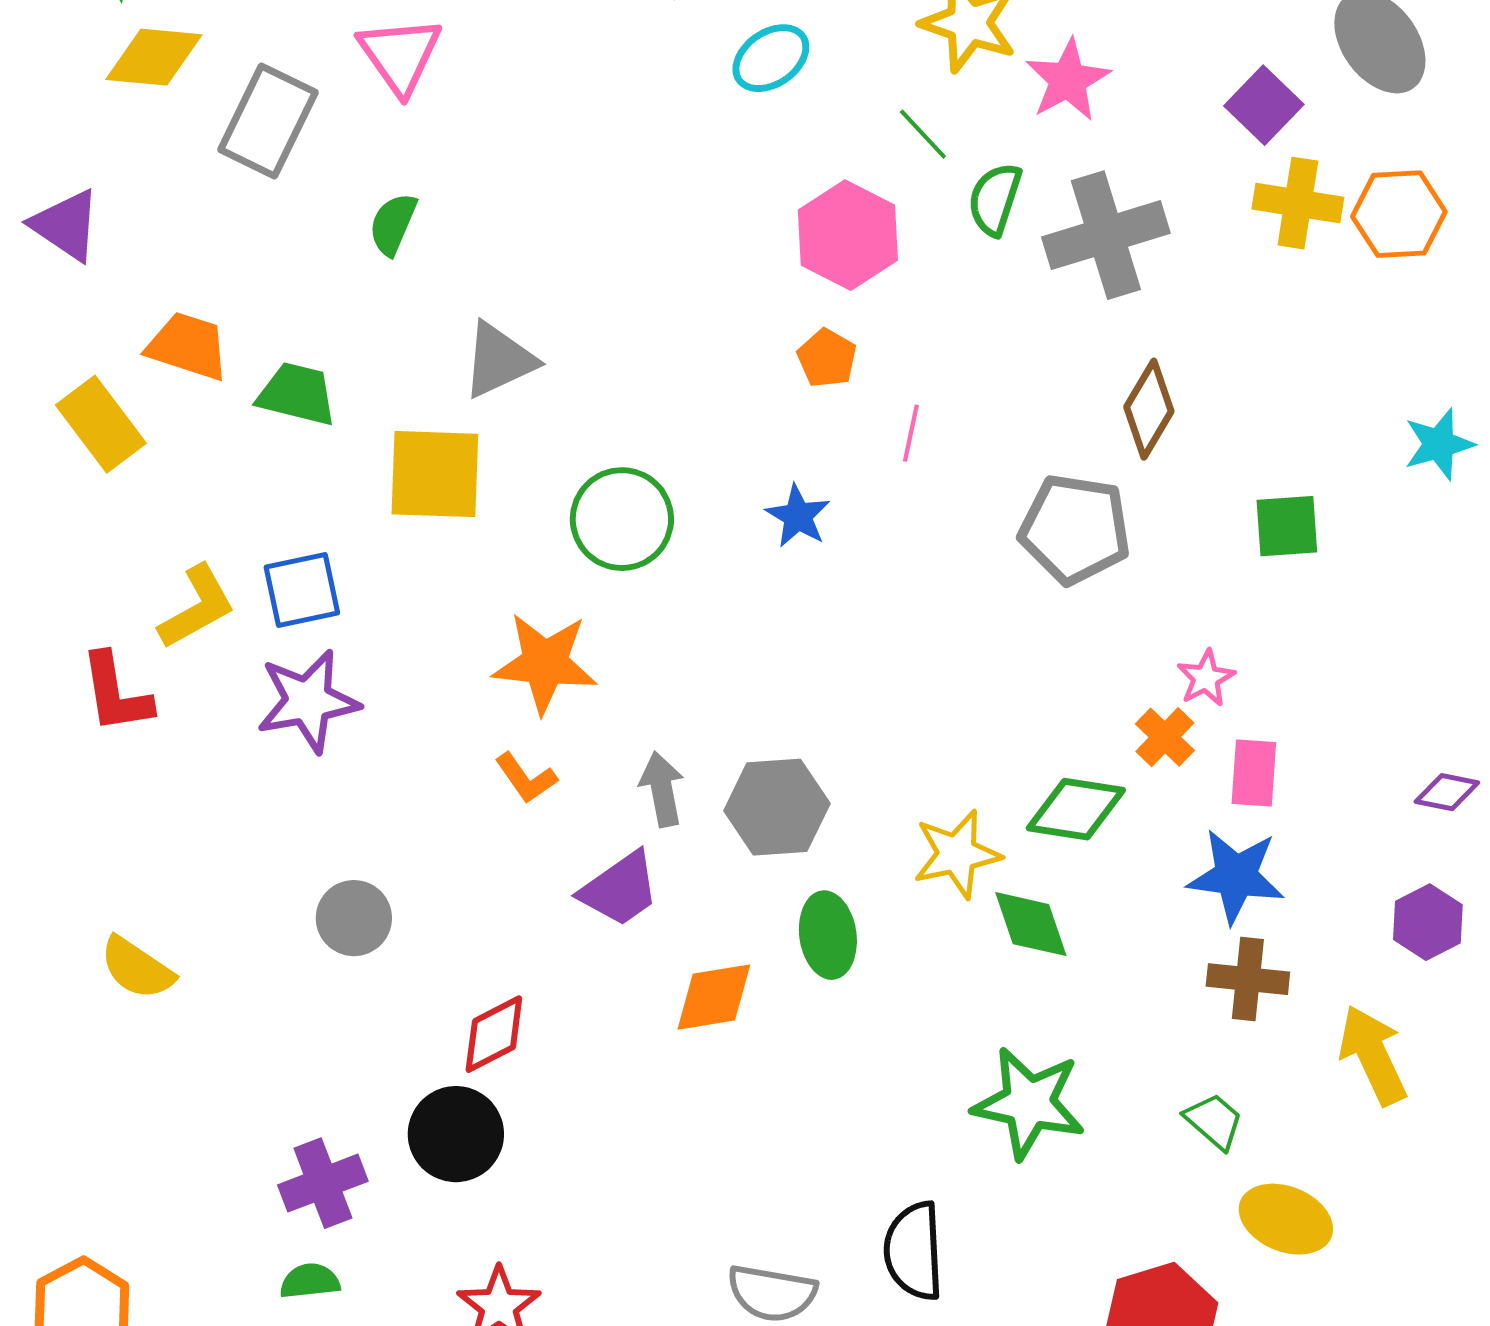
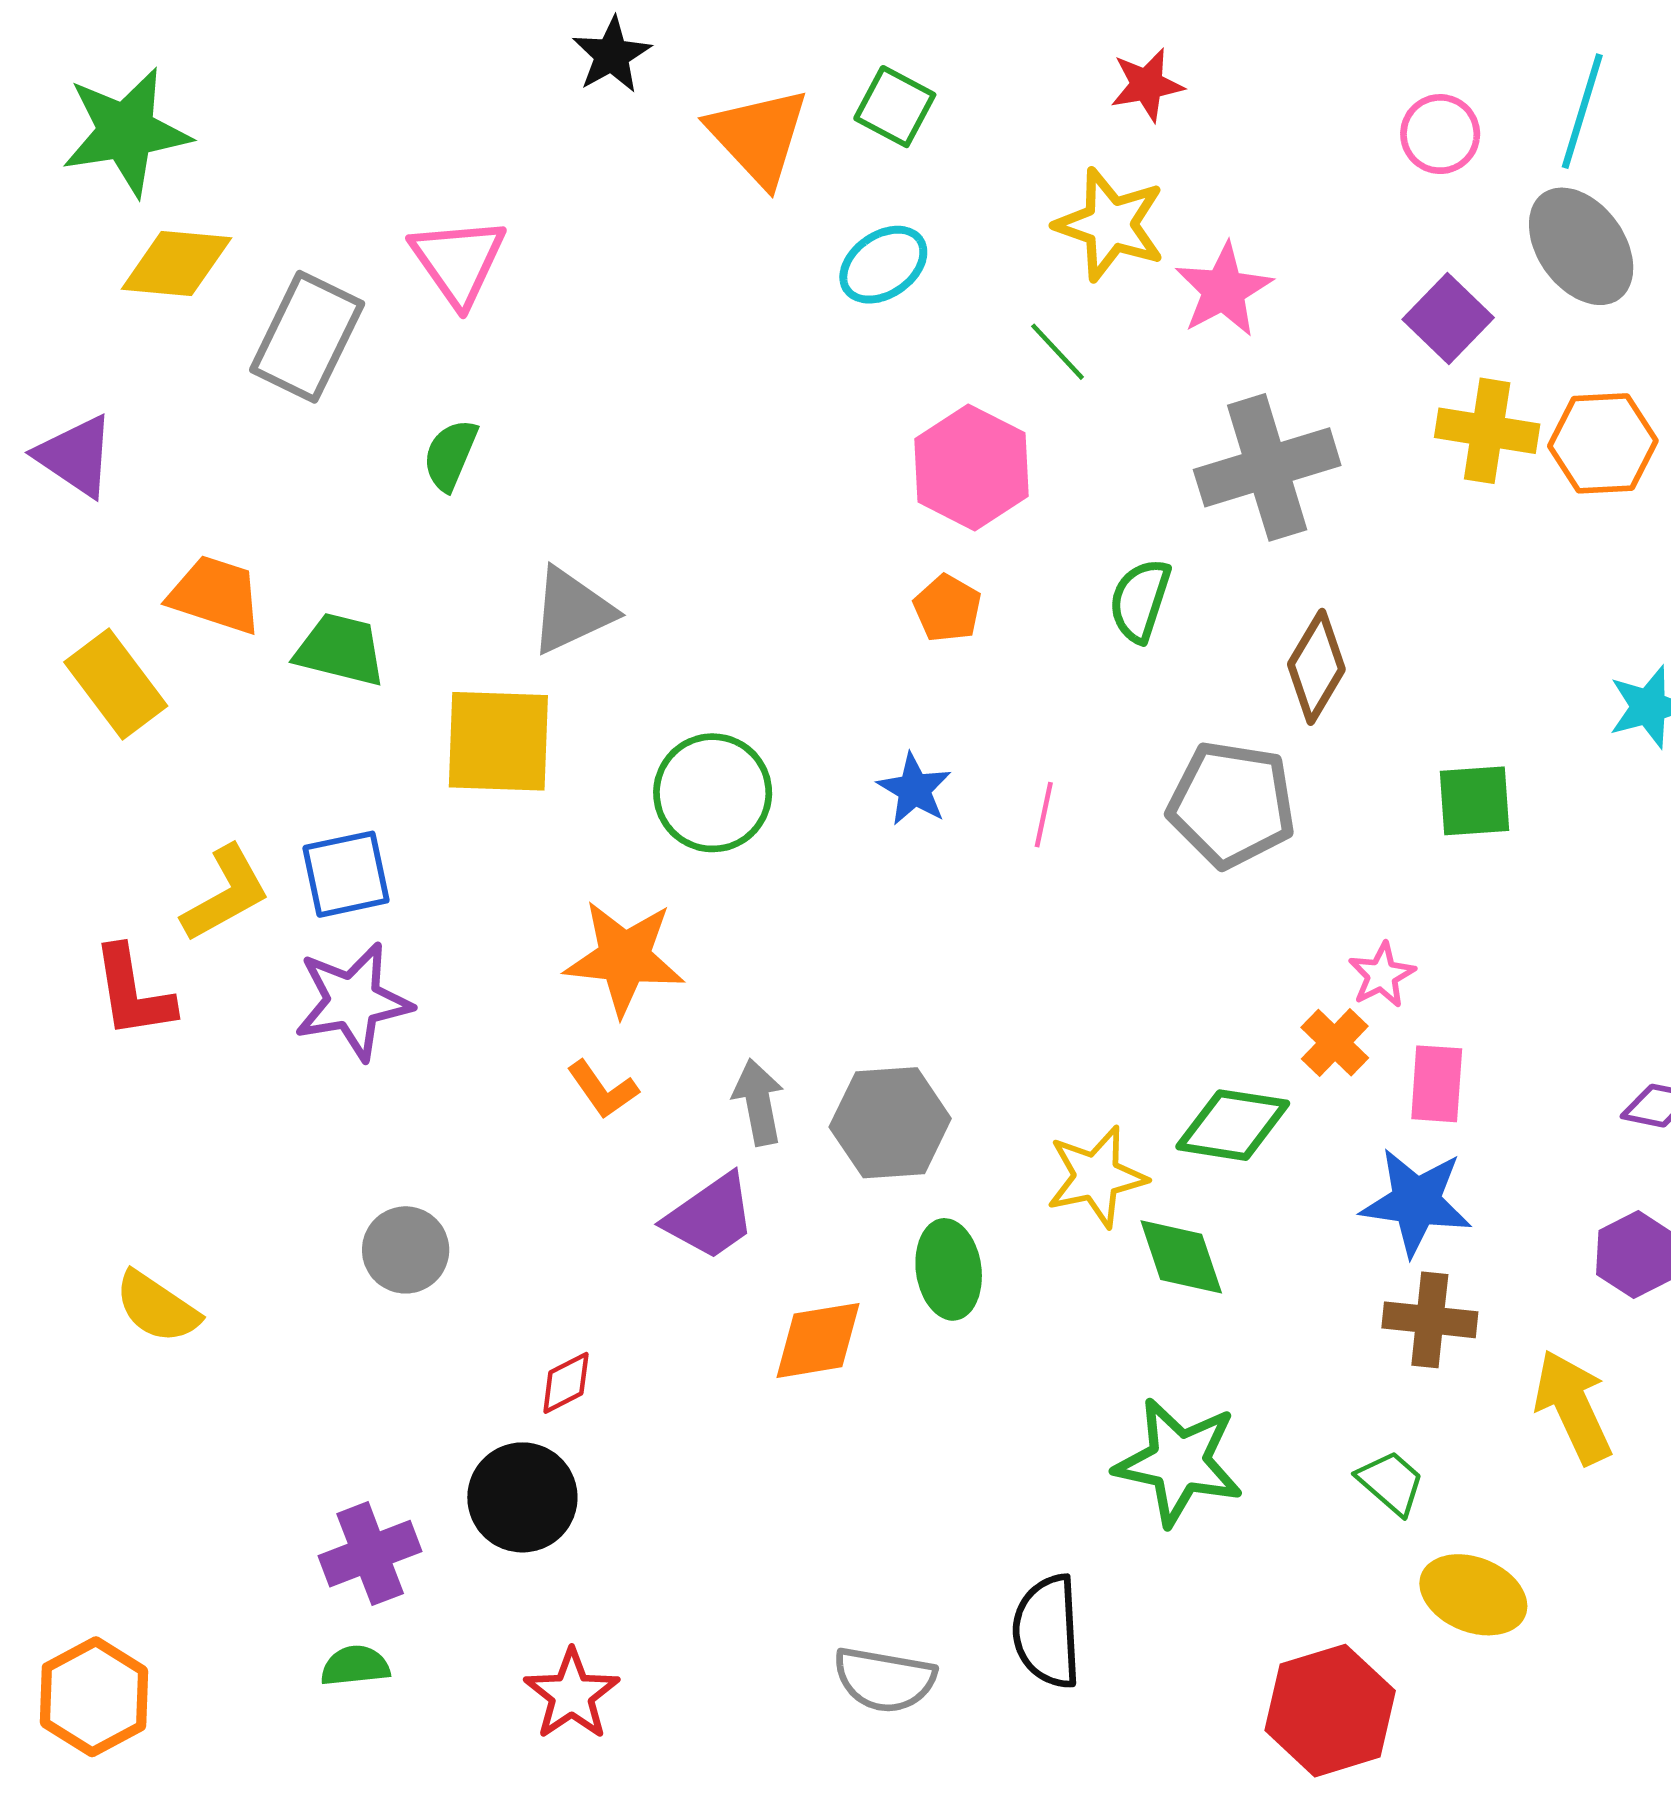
green semicircle: (995, 199) -> (1140, 600), moved
pink line: (911, 433) -> (1044, 815), moved
red diamond: (494, 1034) -> (566, 1383), size x0.7

